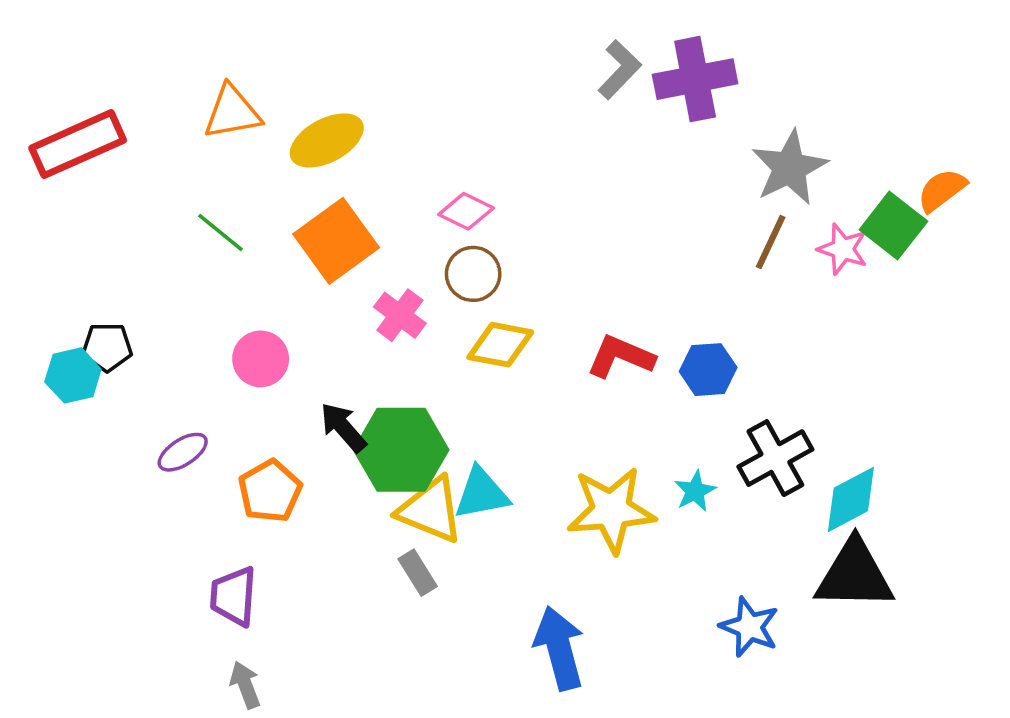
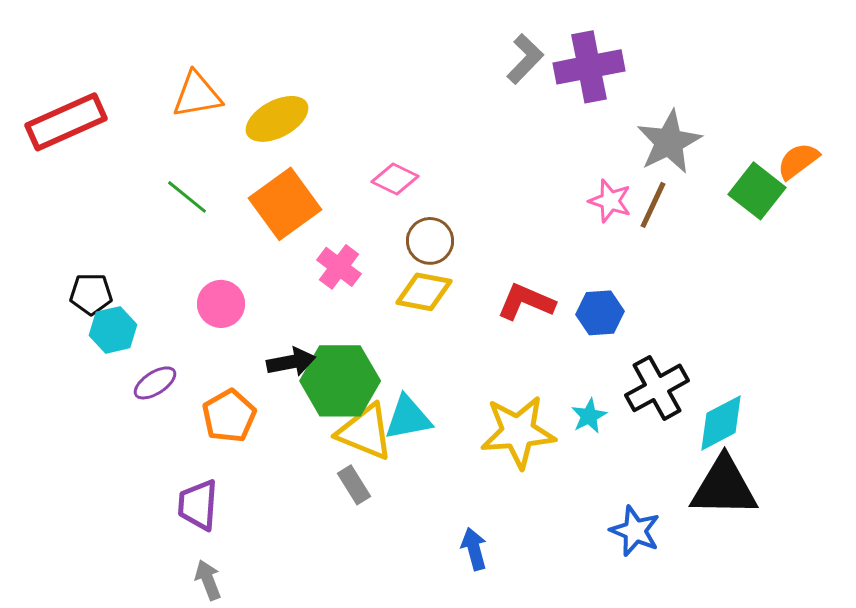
pink star: (843, 249) -> (610, 201), moved
brown circle: (473, 274) -> (430, 241), moved
cyan hexagon: (73, 375) -> (113, 330), moved
black arrow: (343, 427) -> (291, 362), turned 120
blue arrow: (559, 648) -> (474, 549), size x0.6

